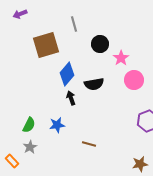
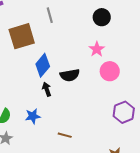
black circle: (100, 44) -> (102, 17), moved

